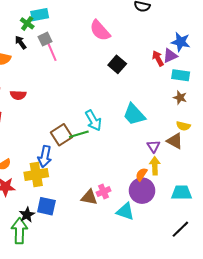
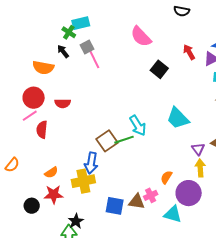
red arrow: (158, 58) -> (189, 52), moved
orange semicircle: (141, 174) -> (166, 177), moved
blue square: (46, 206) -> (115, 206), moved

